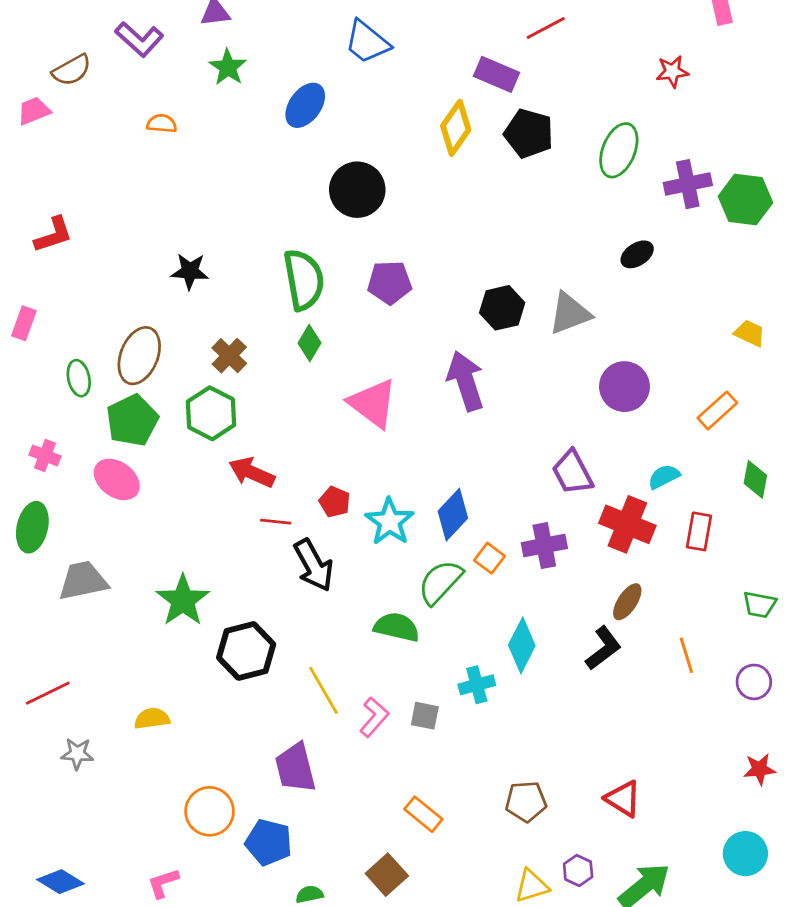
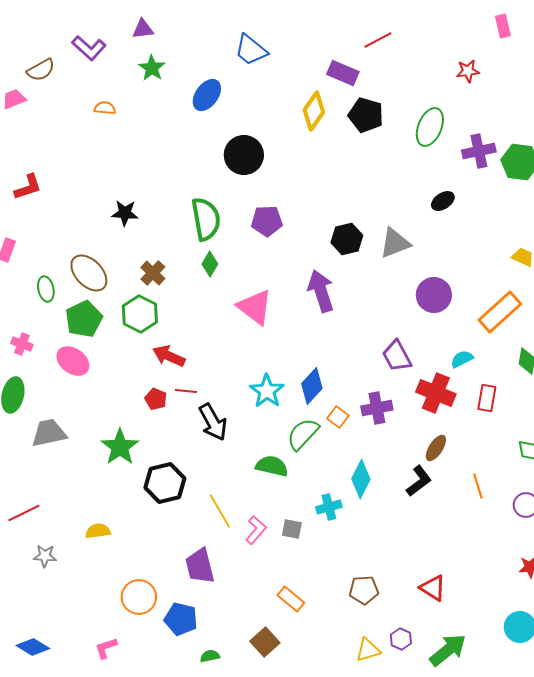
brown ellipse: (139, 356) -> (89, 273), turned -66
orange rectangle: (717, 410) -> (500, 312), size x1.5
red pentagon: (335, 502) -> (156, 399), moved

